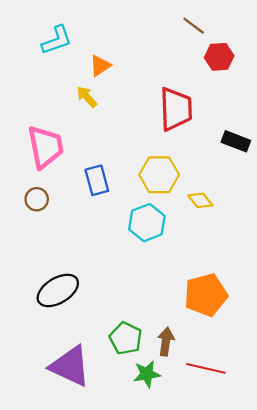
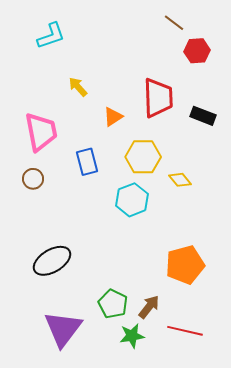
orange triangle: (100, 66) -> (113, 117), moved
black rectangle: (236, 141) -> (203, 116), moved
brown arrow: (166, 342) -> (149, 307), turned 30
purple triangle: (70, 366) -> (63, 329), turned 42

